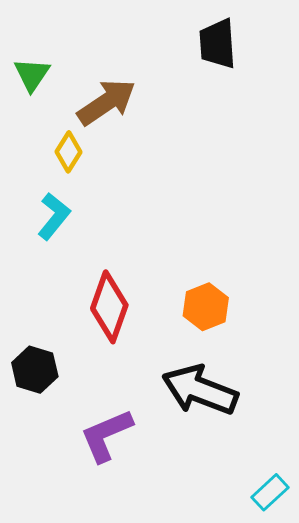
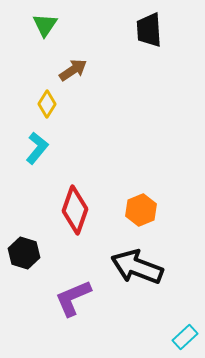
green triangle: (32, 75) -> (45, 25), moved
brown arrow: (106, 102) -> (73, 70), size x0.7

